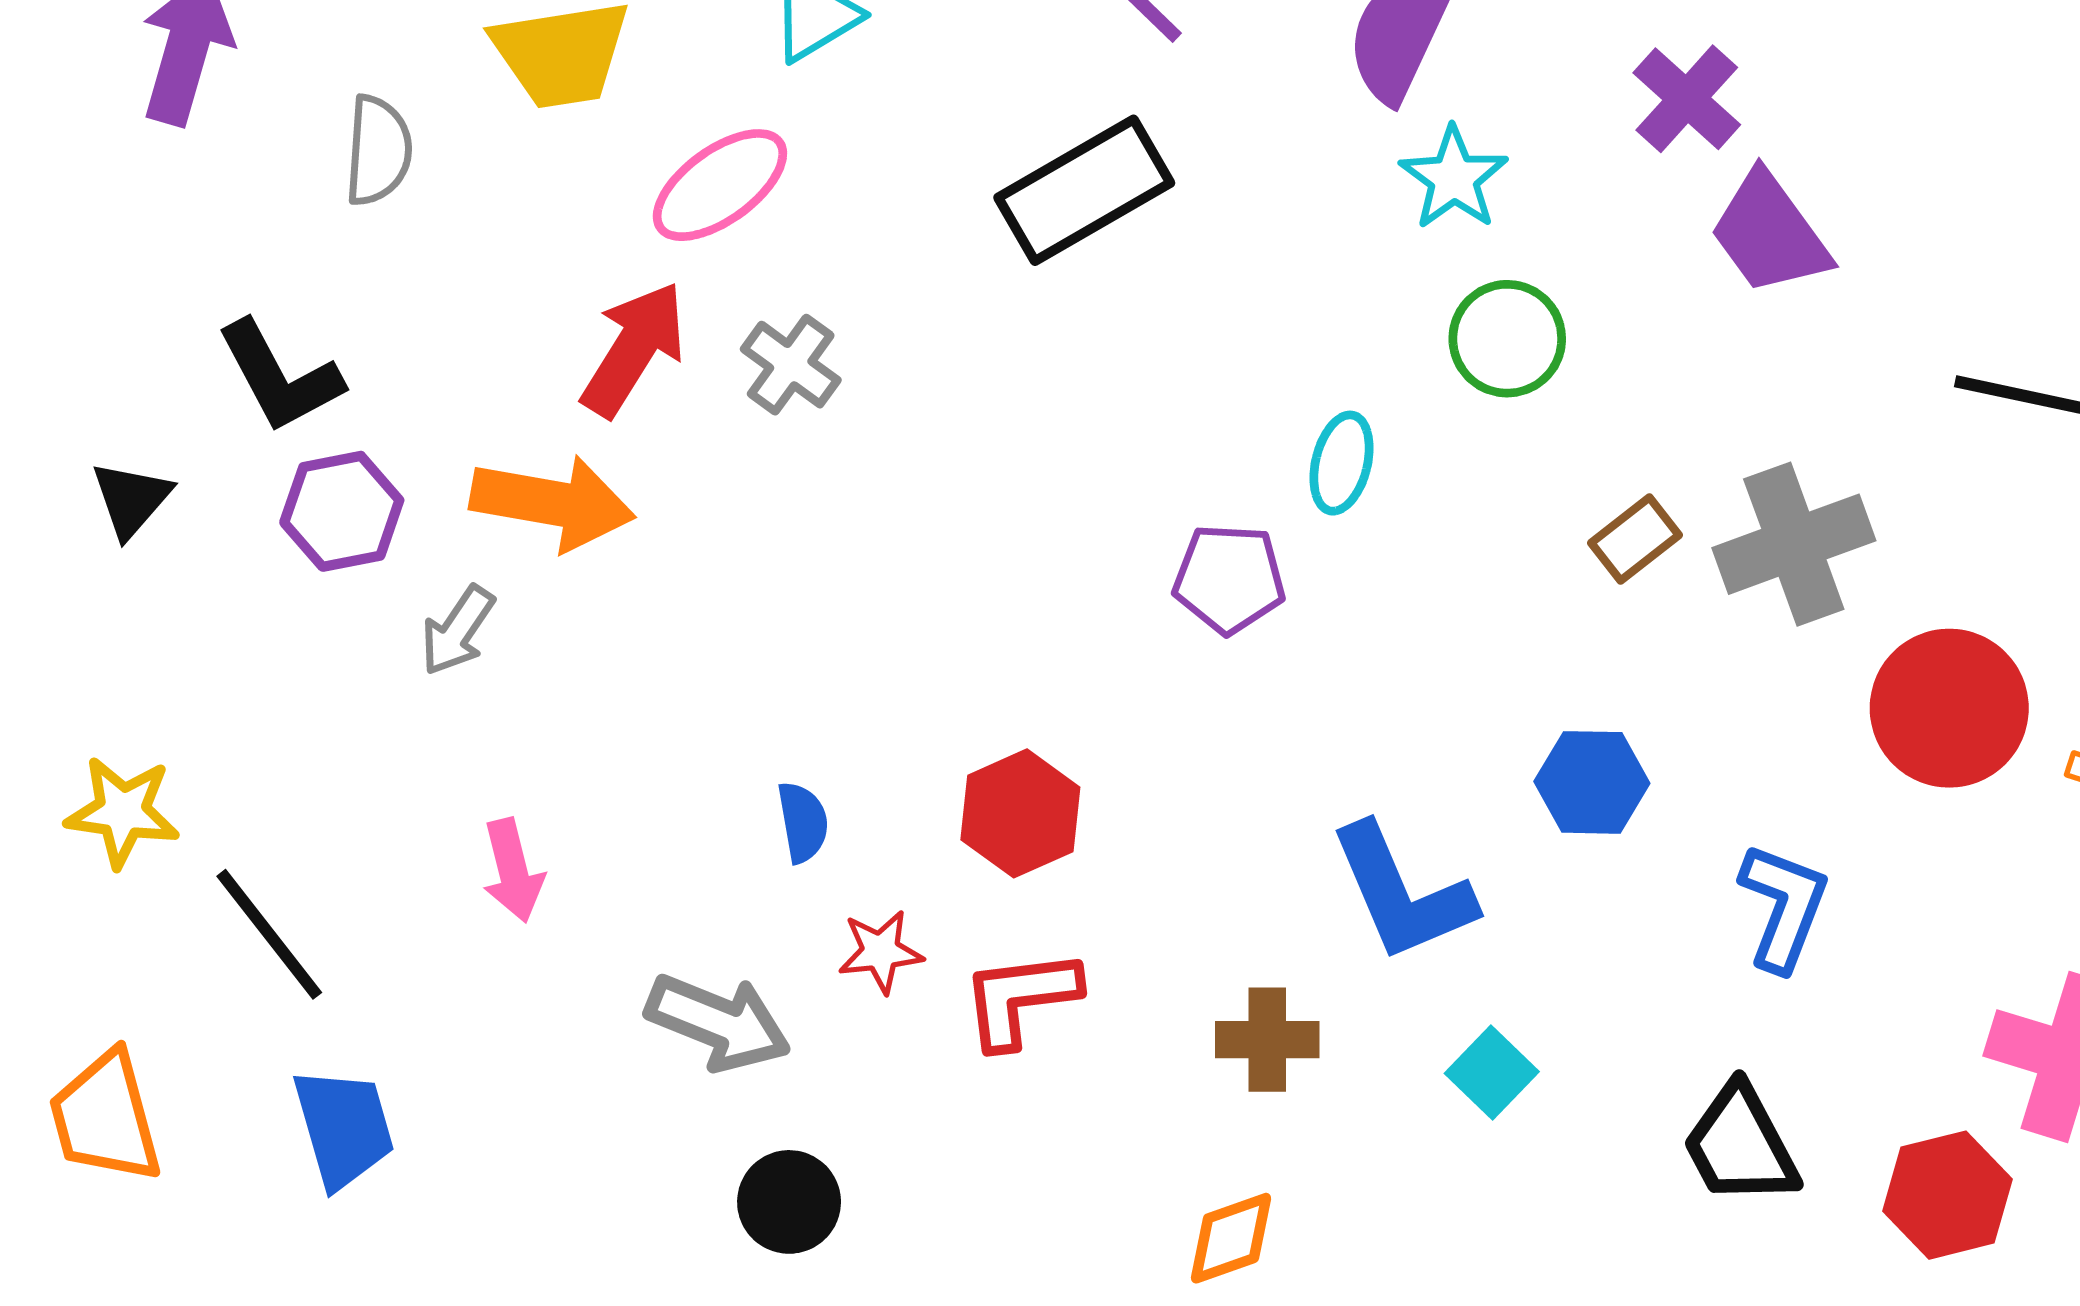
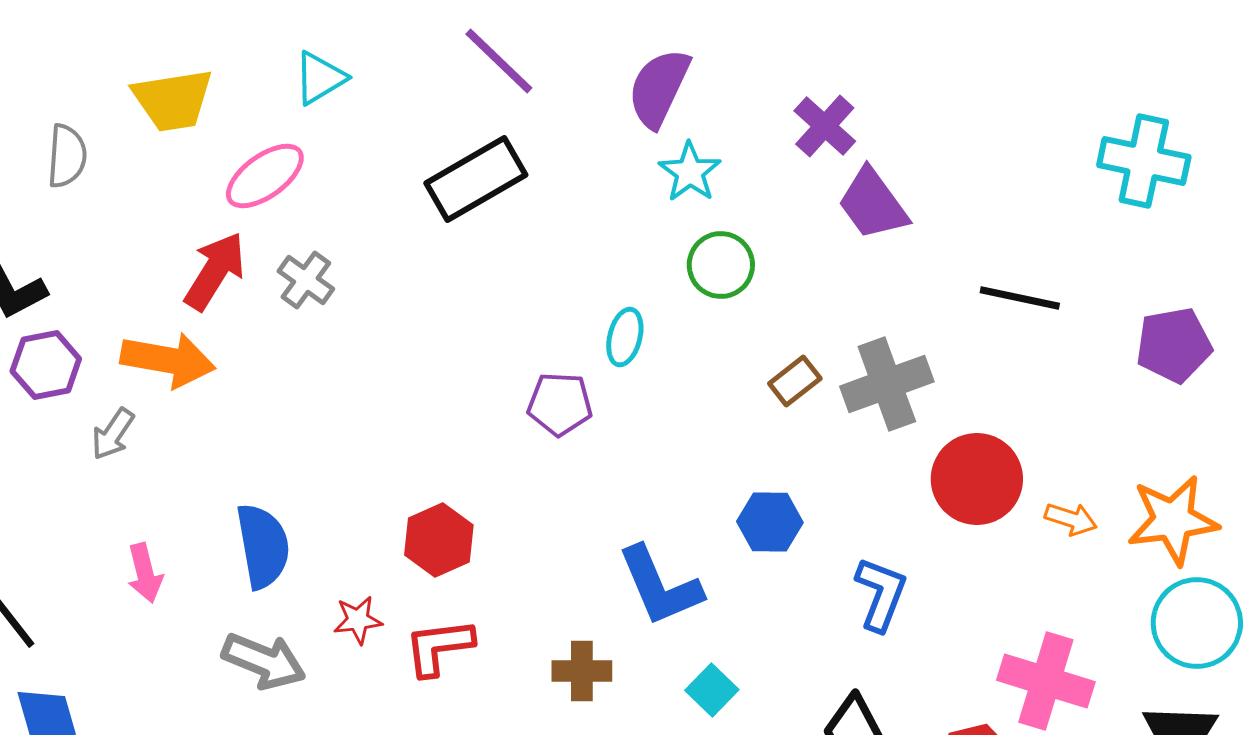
blue semicircle: (803, 822) -> (263, 546), moved, size x1.8

